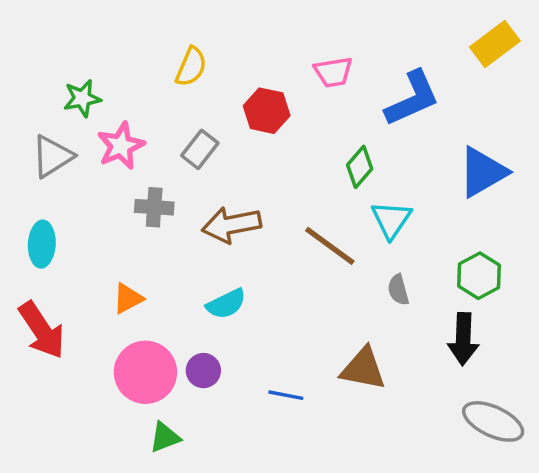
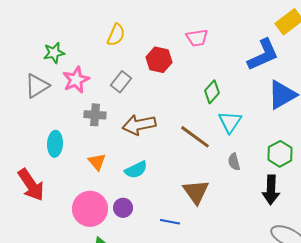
blue L-shape: (412, 98) -> (263, 55), moved
cyan ellipse: (42, 244) -> (55, 144), moved
orange triangle: (128, 299) -> (97, 162), moved, turned -42
brown triangle: (363, 369) -> (196, 192), moved, turned 44

